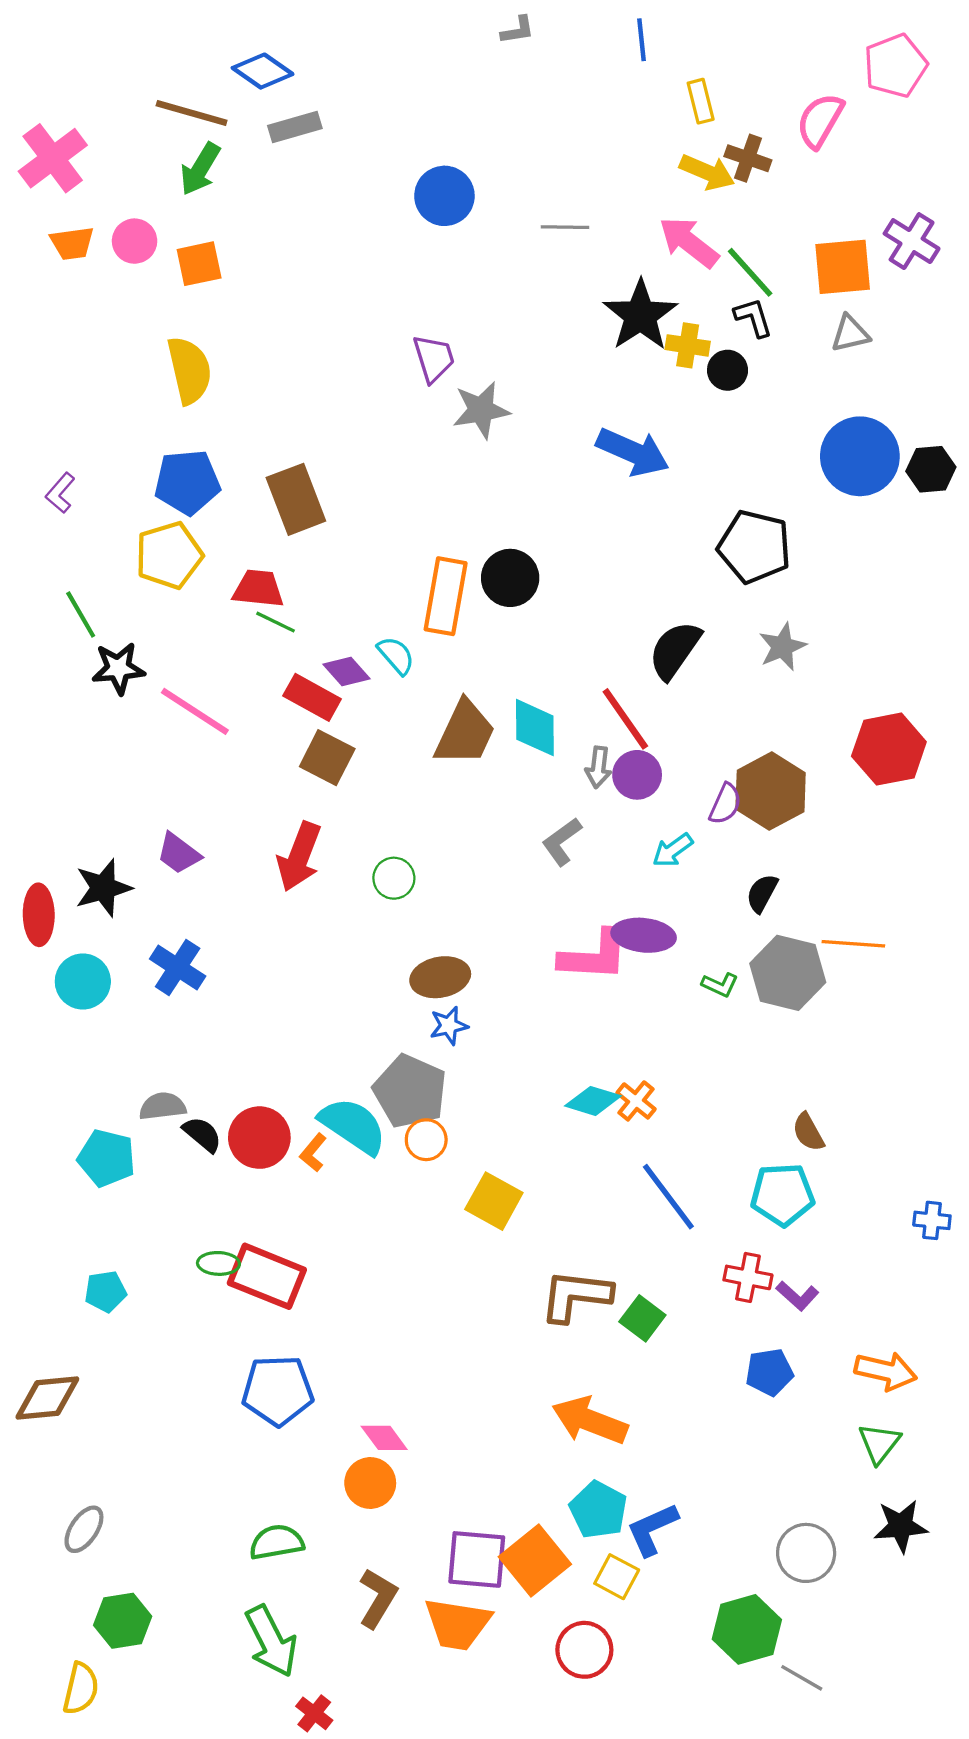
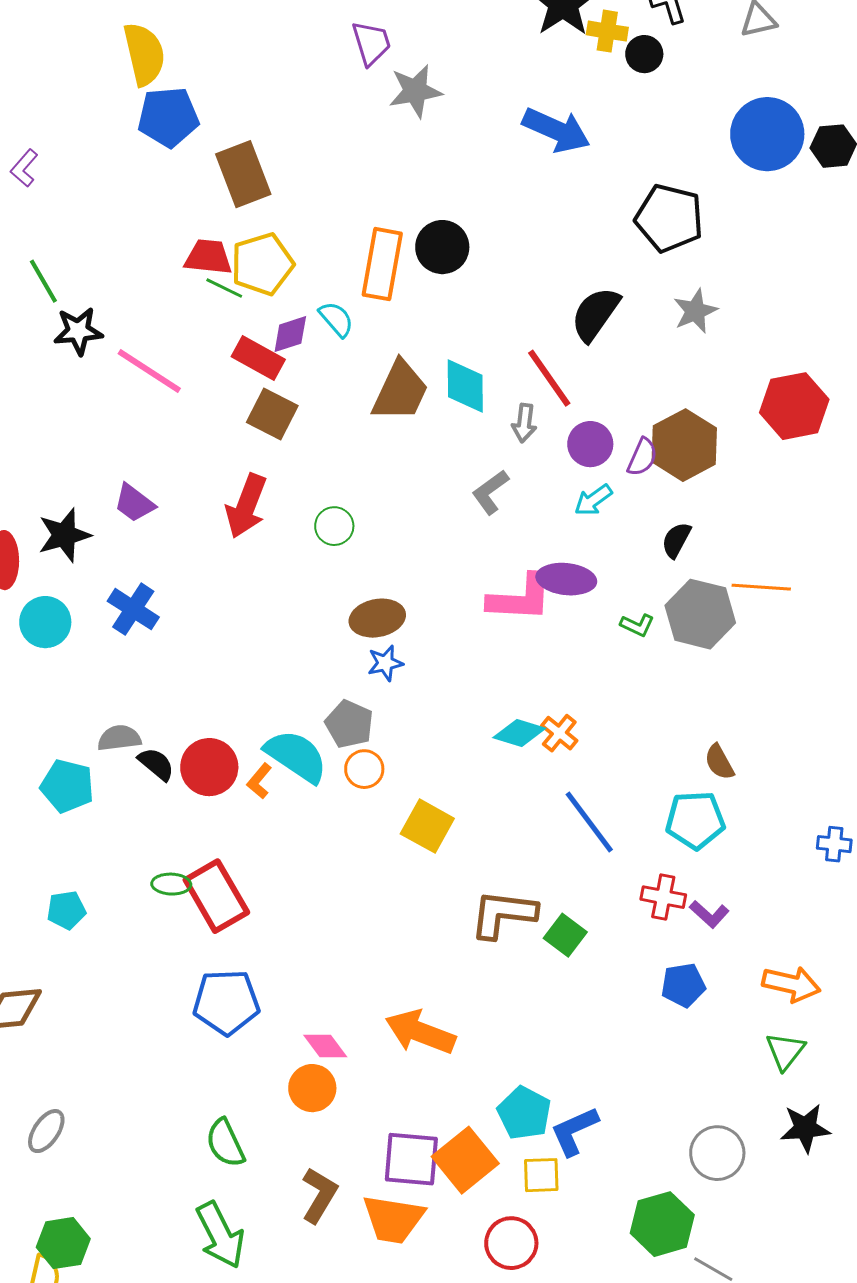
blue pentagon: (187, 482) -> (168, 117), moved
yellow pentagon: (169, 555) -> (262, 264), moved
purple diamond: (347, 672) -> (290, 334), turned -66
purple circle: (637, 775) -> (590, 444), moved
gray pentagon: (410, 1091) -> (349, 724), size x0.7
red rectangle: (267, 1276) -> (216, 896), turned 38
orange arrow: (590, 1421) -> (420, 1032), moved
green semicircle: (277, 1542) -> (225, 1143), turned -105
yellow square: (617, 1577) -> (541, 1175), turned -30
green hexagon: (123, 1621) -> (63, 1243), moved

